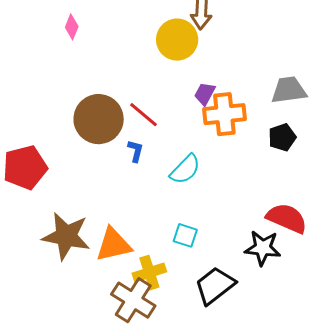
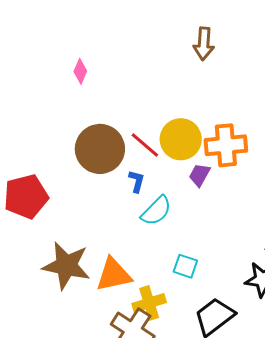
pink diamond: (72, 27) -> (80, 71), moved
yellow circle: (177, 40) -> (181, 139), moved
purple trapezoid: (205, 94) -> (199, 175), moved
cyan semicircle: (185, 169) -> (156, 211), moved

